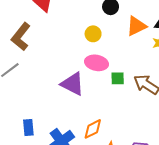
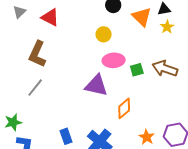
orange triangle: (136, 26) -> (142, 17), turned -35
orange diamond: (93, 129) -> (124, 108), moved

